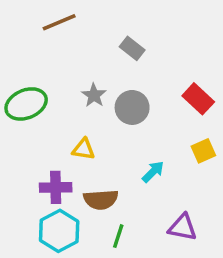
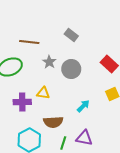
brown line: (59, 22) -> (29, 42), moved, turned 30
purple cross: (56, 187) -> (22, 102), moved
purple triangle: (183, 227) -> (84, 138), moved

